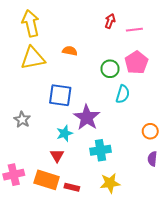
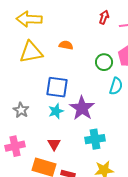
yellow arrow: (31, 23) -> (29, 19), turned -75
cyan star: (65, 133) -> (56, 111), moved
pink cross: (14, 175) -> (15, 146), moved

